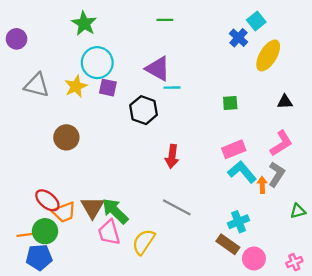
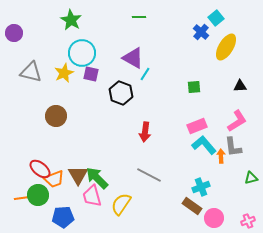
cyan line: (172, 88) -> (145, 74), turned -56
gray L-shape: (276, 174) -> (233, 147), turned 140
blue pentagon: (39, 257) -> (63, 217), moved

